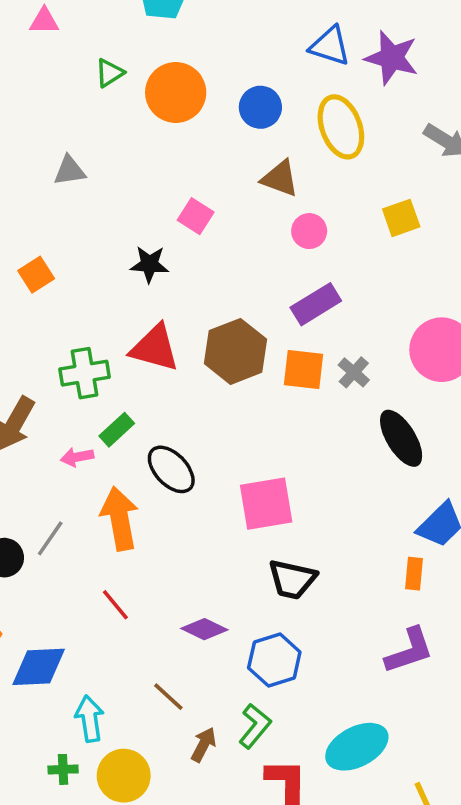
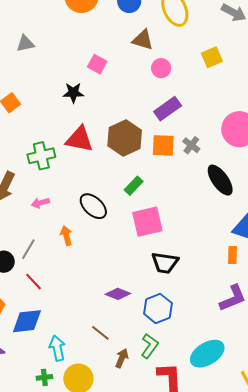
green rectangle: (117, 430) -> (134, 186), moved
orange arrow: (120, 519) -> (66, 236), size x0.6
red line: (115, 605) -> (33, 282), moved

